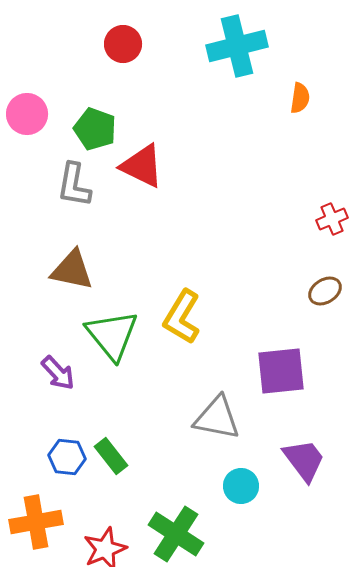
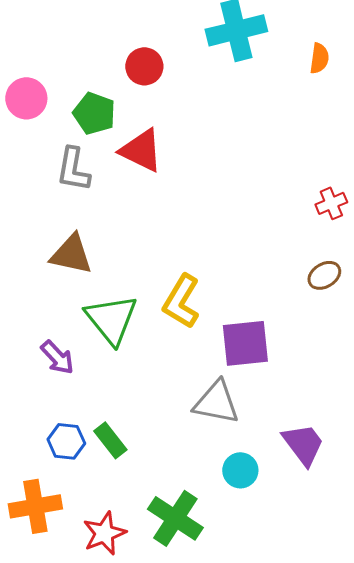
red circle: (123, 44) -> (144, 66), moved
orange semicircle: (300, 98) -> (319, 58), moved
purple square: (281, 371) -> (245, 343), moved

